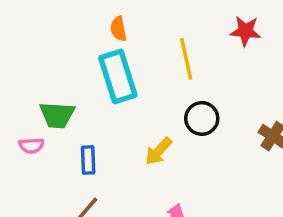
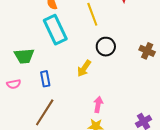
pink semicircle: (31, 146) -> (14, 84), moved

